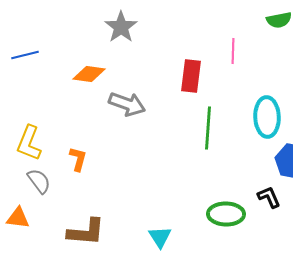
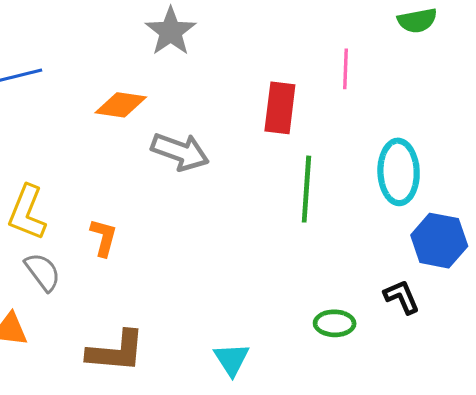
green ellipse: (226, 214) -> (335, 323), size x0.7

